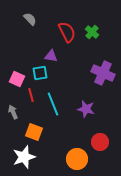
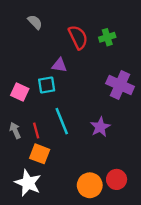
green cross: (92, 32) -> (107, 37), turned 32
red line: (31, 95) -> (36, 130), moved
purple star: (86, 109) -> (100, 127), turned 30
red circle: (100, 142) -> (117, 179), moved
white star: (24, 157) -> (28, 183), turned -30

